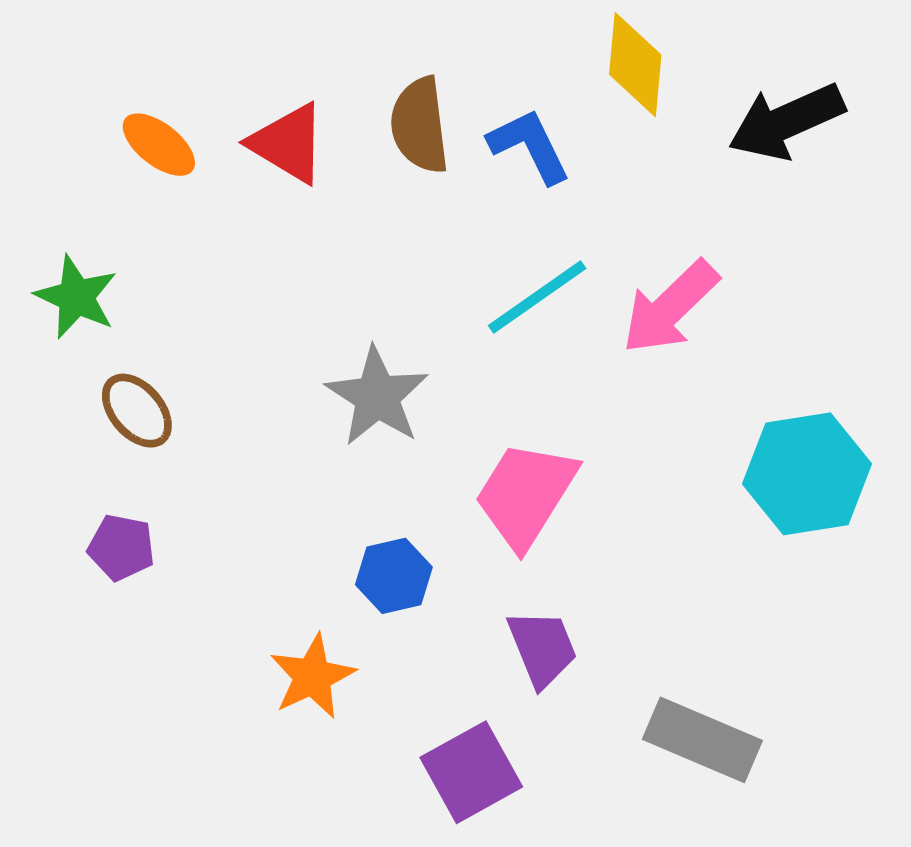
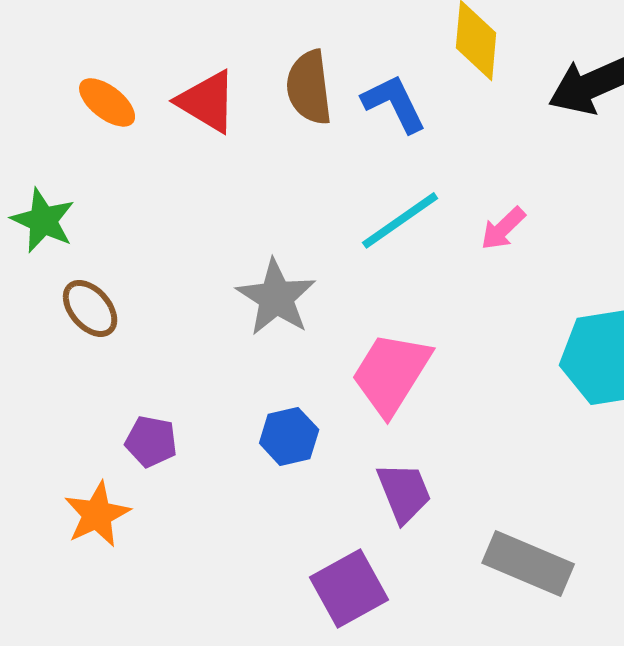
pink arrow: (670, 307) -> (503, 228), size x0.6
purple pentagon: (121, 547) -> (151, 441), moved
orange star: (312, 677) -> (97, 514), moved

